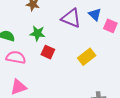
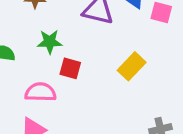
pink semicircle: (16, 57) -> (40, 92), moved

